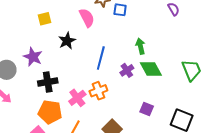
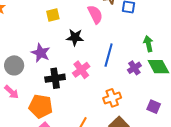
black star: (67, 41) -> (75, 37), turned 30
orange cross: (98, 91) -> (112, 98), moved
pink cross: (77, 98) -> (81, 70), moved
orange pentagon: (50, 112) -> (41, 106), moved

